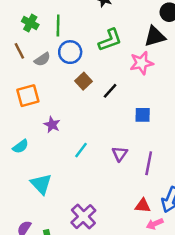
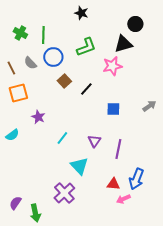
brown line: (19, 51) -> (11, 68), moved
gray semicircle: (42, 59) -> (30, 63), turned 80
cyan triangle: (41, 184) -> (79, 166), moved

